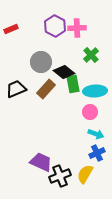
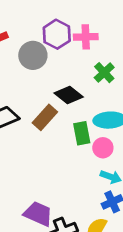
gray circle: (41, 62) -> (33, 55), moved
green rectangle: (73, 84) -> (82, 133), moved

